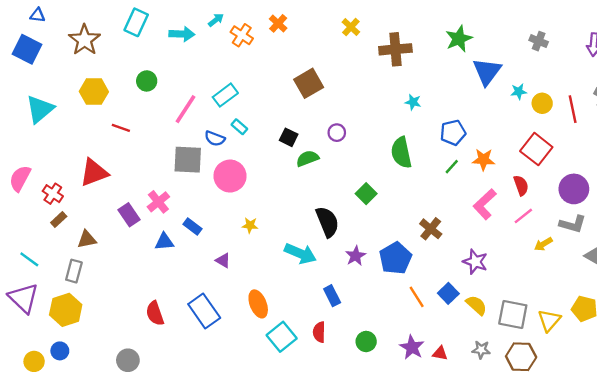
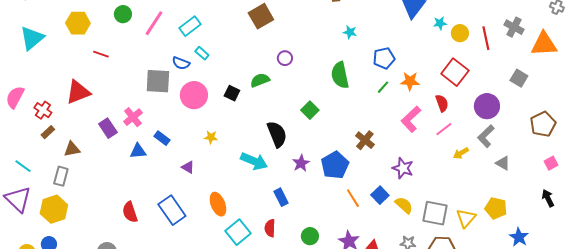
pink line: (185, 109) -> (154, 23), moved
black square: (289, 137) -> (232, 93), moved
gray L-shape: (573, 224) -> (486, 136), turned 120

